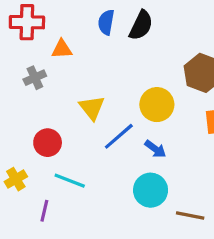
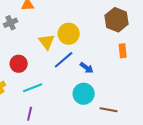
yellow circle: (157, 105) -> (69, 34), moved
cyan line: (70, 181) -> (33, 88), turned -42
purple line: (44, 211) -> (30, 114), moved

